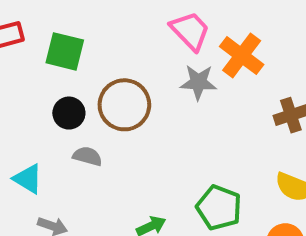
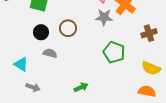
brown circle: (124, 105) -> (68, 28), size x0.7
green pentagon: (219, 208) -> (114, 52), moved

